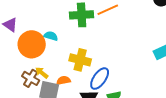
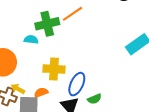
cyan semicircle: (51, 36) -> (31, 40), moved

